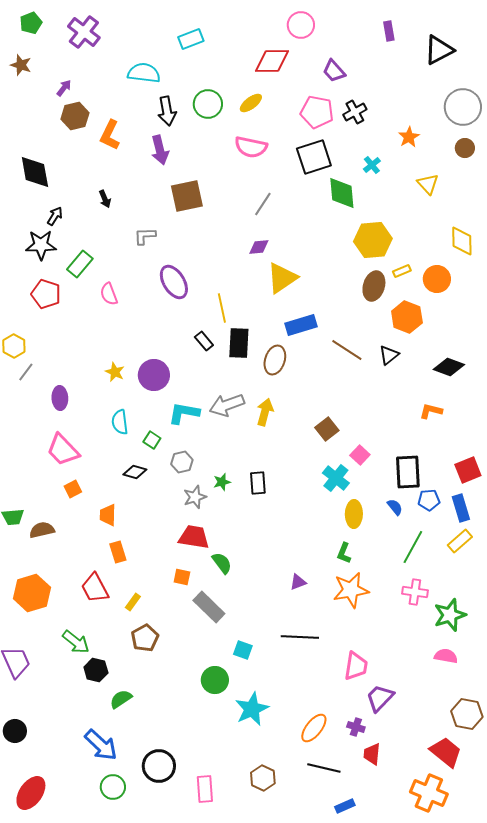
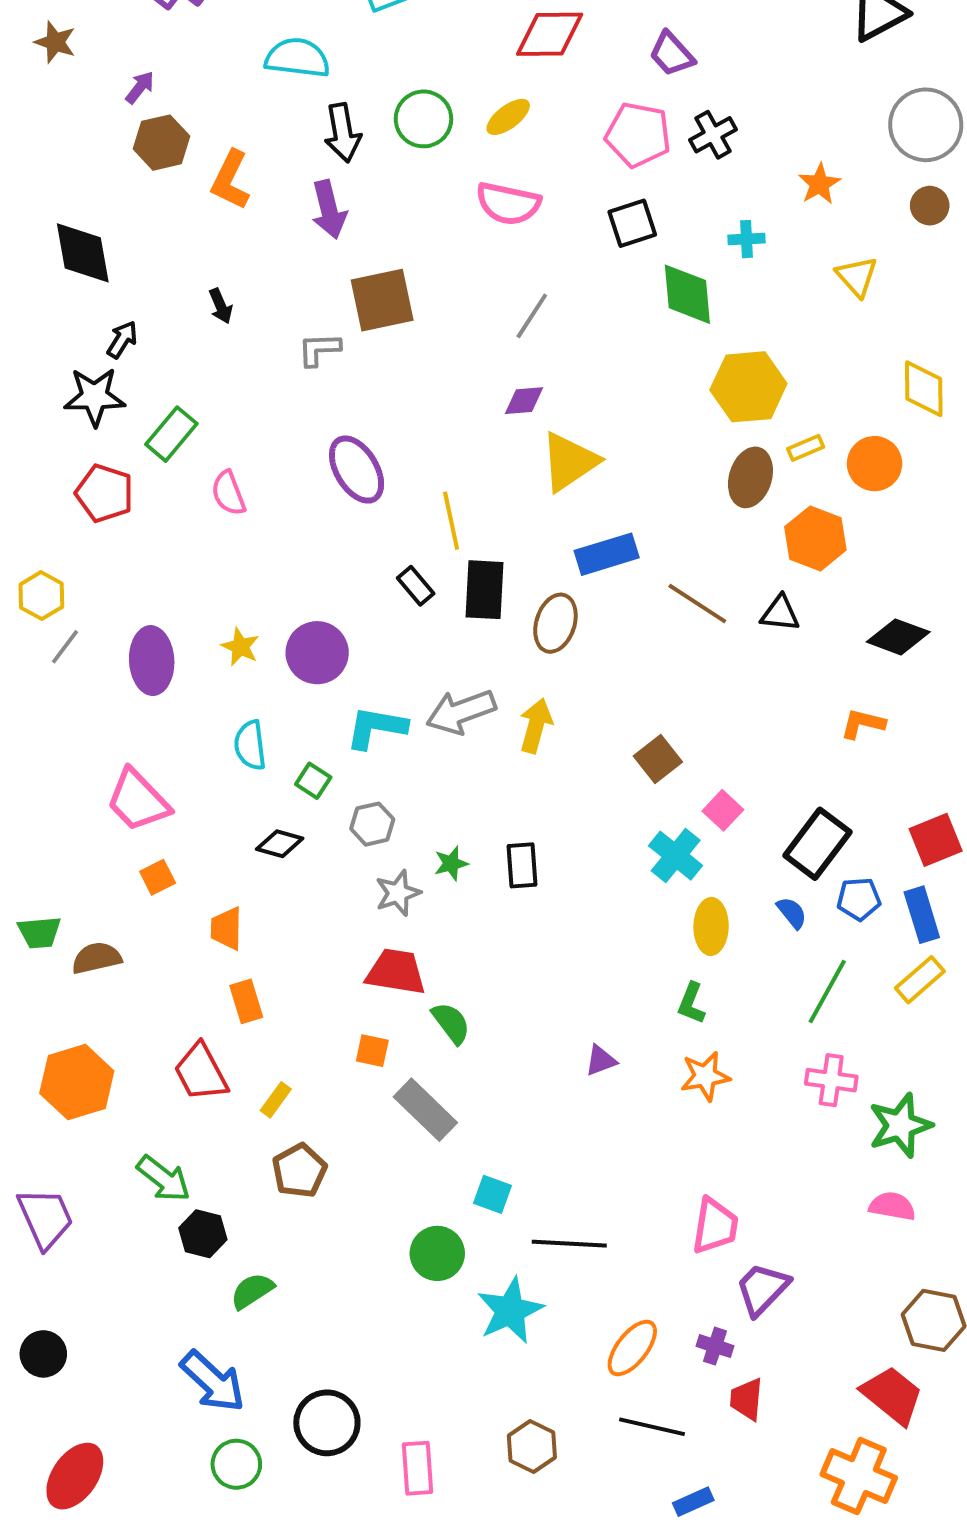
black square: (314, 157) -> (632, 223), size x0.7
cyan cross: (372, 165) -> (747, 239), turned 36
gray L-shape: (145, 236) -> (319, 349), moved
black triangle: (389, 355) -> (780, 613), turned 45
purple ellipse: (60, 398) -> (152, 661), moved, size x1.4
black rectangle: (408, 472) -> (817, 844), turned 40
orange star: (351, 590) -> (705, 1076), size x0.7
black line: (300, 637) -> (569, 1244), moved

